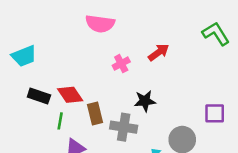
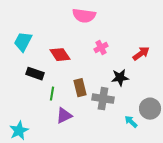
red arrow: (159, 52) -> (141, 54), moved
cyan trapezoid: (24, 56) -> (23, 42), turned 140
red diamond: (70, 95) -> (60, 55), moved

